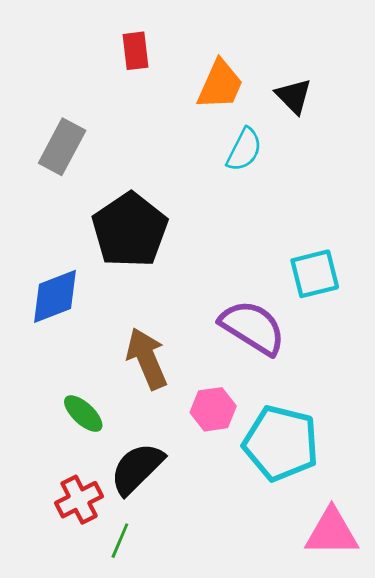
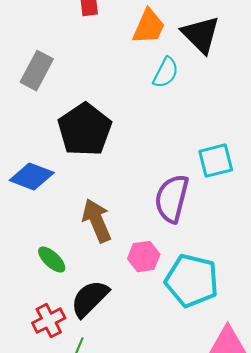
black triangle: (294, 96) -> (201, 35), size x1.5
blue diamond: (55, 296) -> (32, 177), turned 42
purple semicircle: (253, 327) -> (172, 199), turned -108

